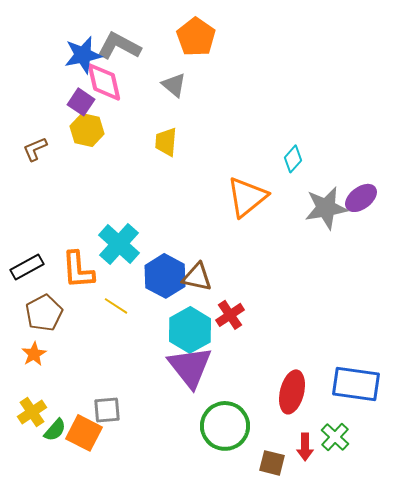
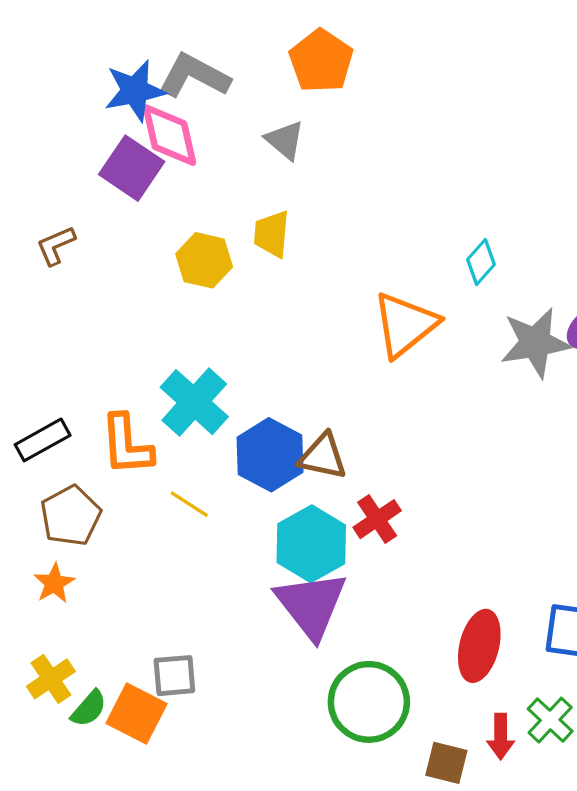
purple square: (81, 102) -> (132, 168), size x1.4
yellow hexagon: (87, 130) -> (204, 260), moved

